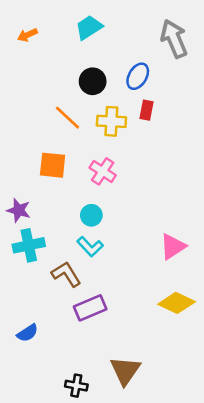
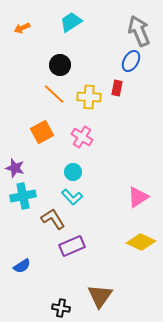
blue ellipse: (138, 76) -> (131, 61), moved
black circle: (93, 81) -> (60, 65), moved
orange square: (53, 165) -> (42, 132), turned -35

